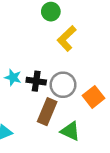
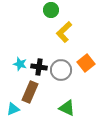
orange square: (94, 97) -> (86, 63), moved
brown rectangle: (47, 112) -> (30, 92), moved

